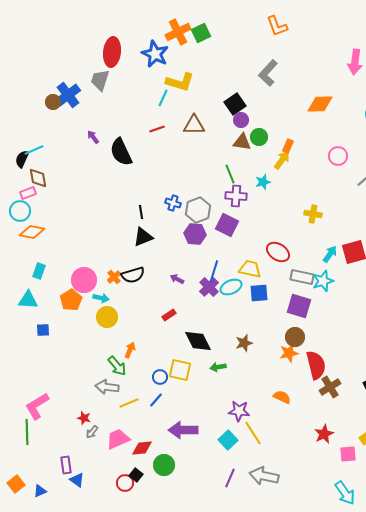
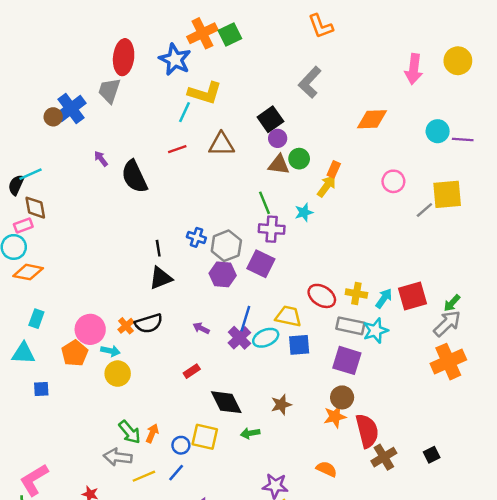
yellow cross: (313, 214) -> (356, 294), moved
orange arrow: (130, 350) -> (152, 433), moved

